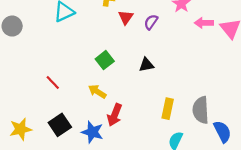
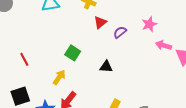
green square: (105, 60) -> (73, 53), turned -35
yellow arrow: (97, 92) -> (59, 77), turned 77

